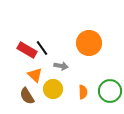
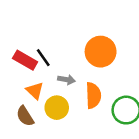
orange semicircle: (83, 92) -> (93, 95), moved, size x1.5

